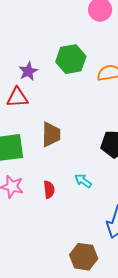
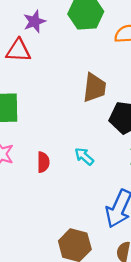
brown trapezoid: (51, 134) -> (95, 88), moved

